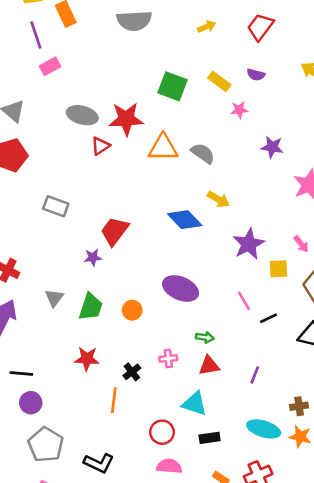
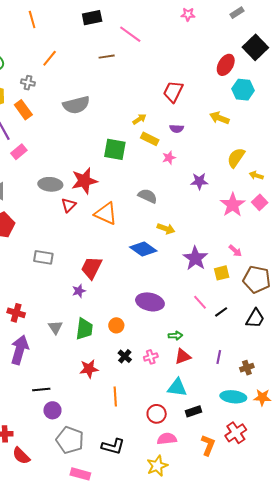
yellow arrow: (207, 27) -> (139, 119), moved
orange triangle: (163, 148) -> (106, 214), moved, turned 35
black cross: (132, 372) -> (125, 356), moved
brown cross: (299, 406) -> (247, 368), moved

